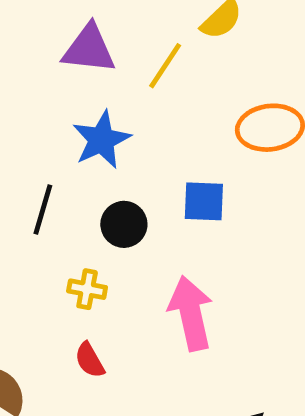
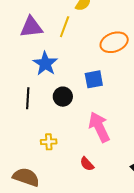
yellow cross: (87, 289) -> (49, 142), moved
red semicircle: (90, 360) -> (87, 164), moved

